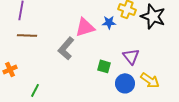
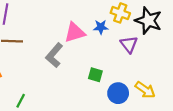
purple triangle: (131, 56) -> (129, 44), moved

